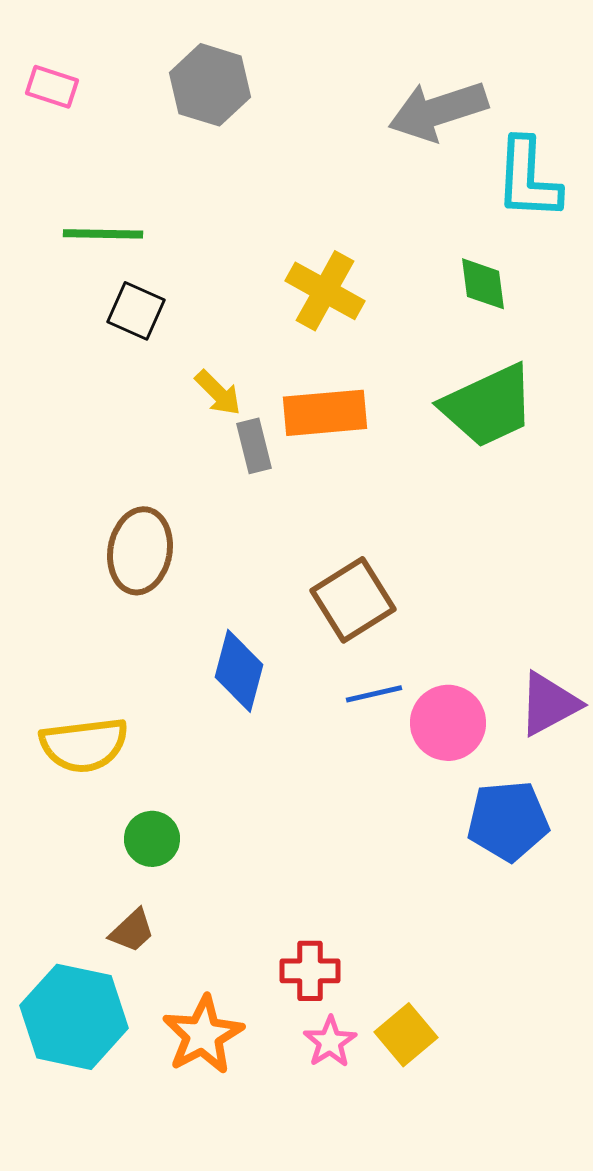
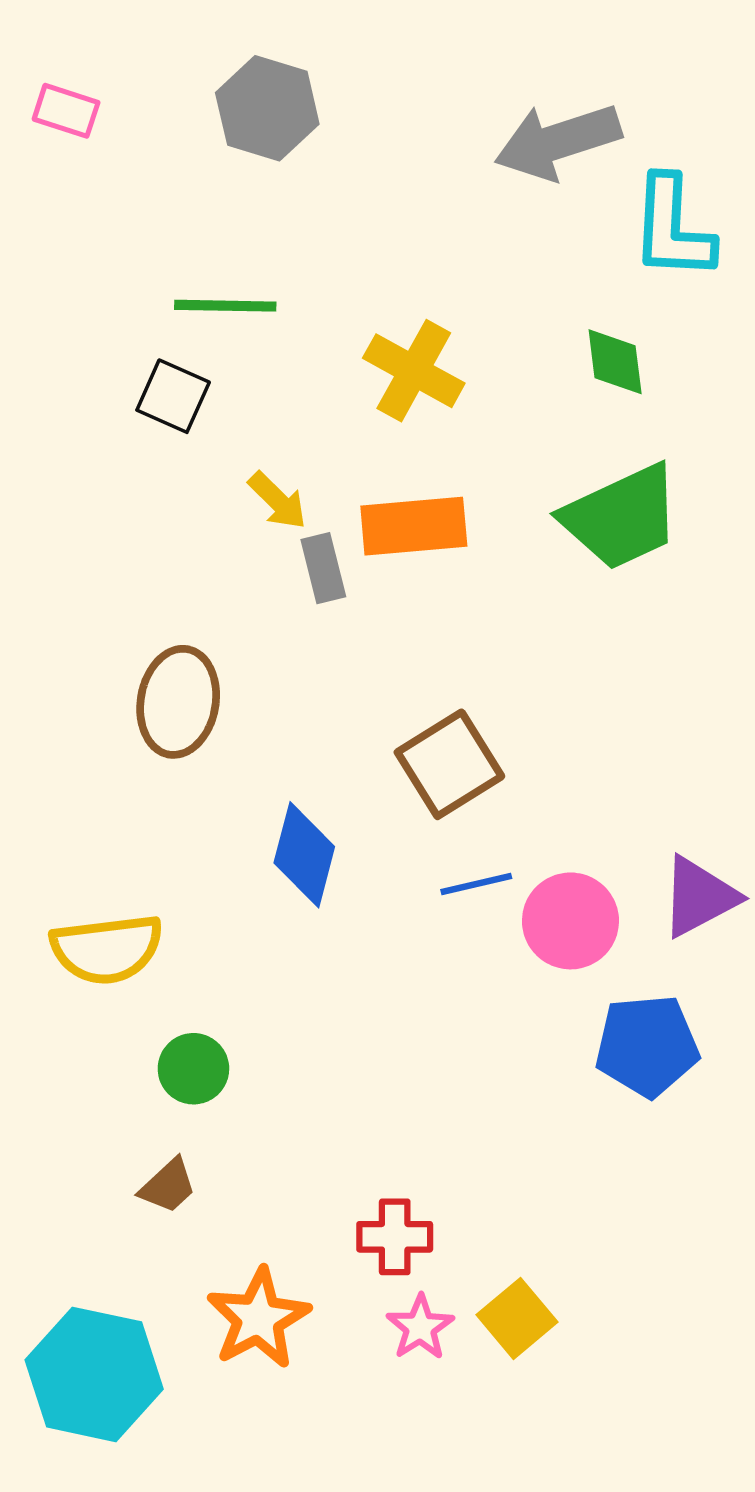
green line: (103, 234) -> (225, 306), moved
cyan hexagon: (74, 1017) -> (94, 1374), moved

